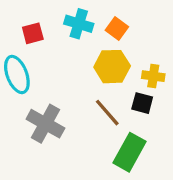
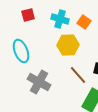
red square: (33, 33) -> (28, 15), moved
yellow hexagon: (112, 67) -> (68, 45), moved

